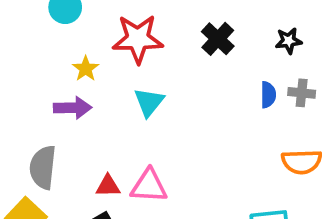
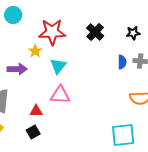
yellow star: (86, 69) -> (35, 51), moved
pink triangle: (149, 186) -> (60, 95), moved

